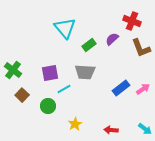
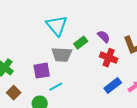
red cross: (132, 21) -> (109, 58), moved
purple semicircle: (112, 39) -> (104, 37), turned 88
gray trapezoid: (85, 72) -> (62, 55), moved

